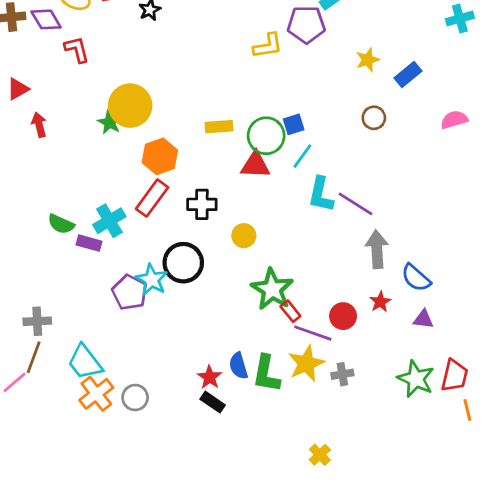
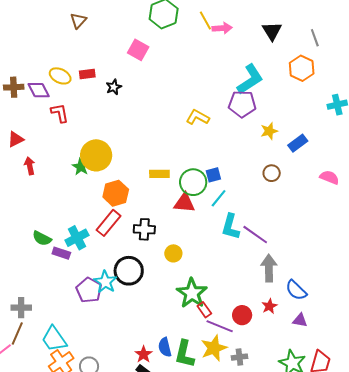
purple pentagon: (306, 25) -> (242, 104), moved
yellow L-shape: (268, 46) -> (198, 117), turned -145
pink semicircle: (454, 120) -> (329, 177), turned 36

